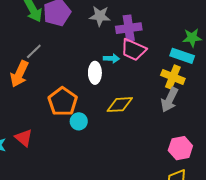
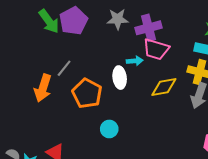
gray line: (34, 51) -> (64, 68), moved
orange pentagon: (63, 102) -> (87, 93), moved
yellow diamond: (120, 105) -> (164, 87), moved

